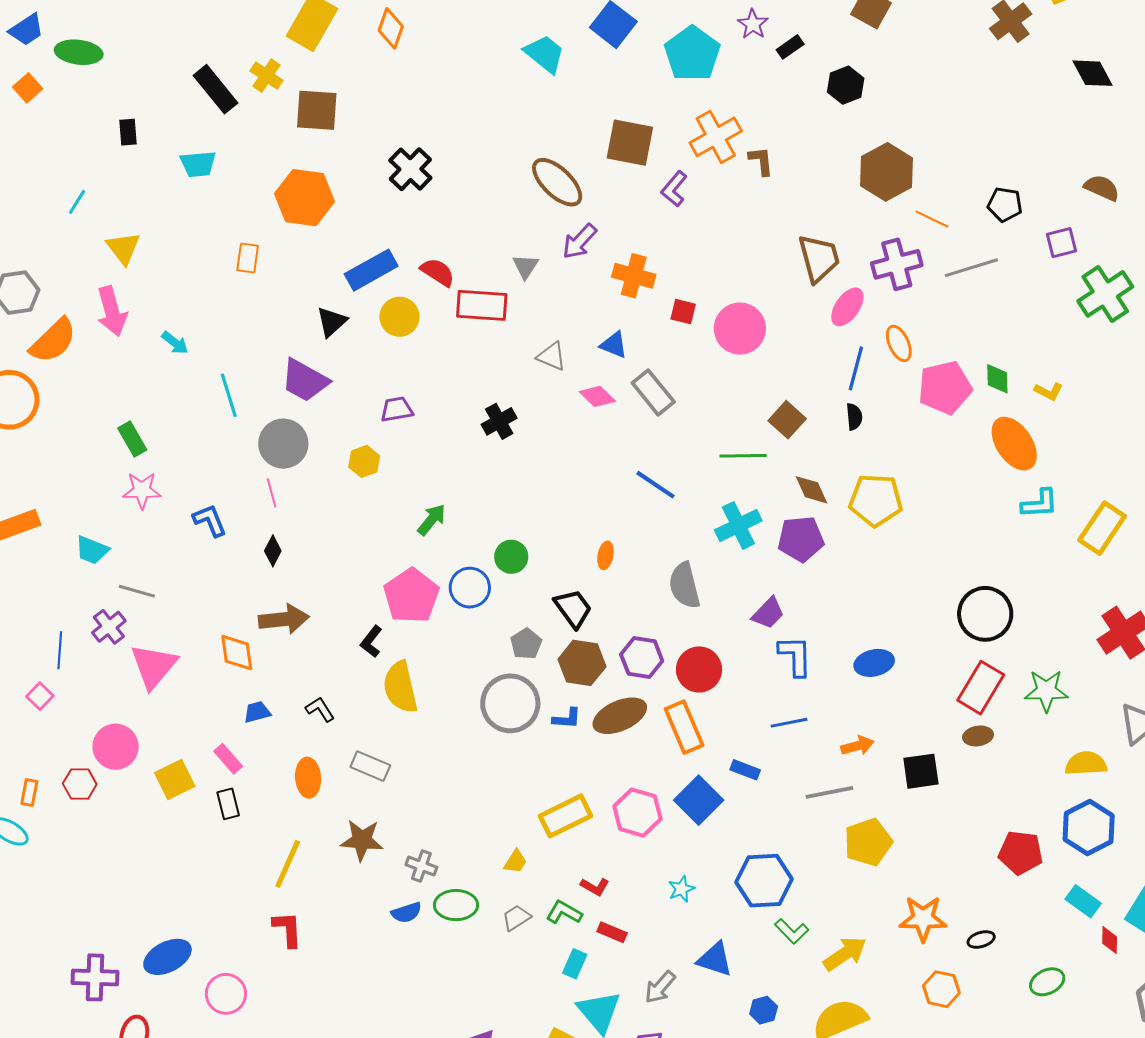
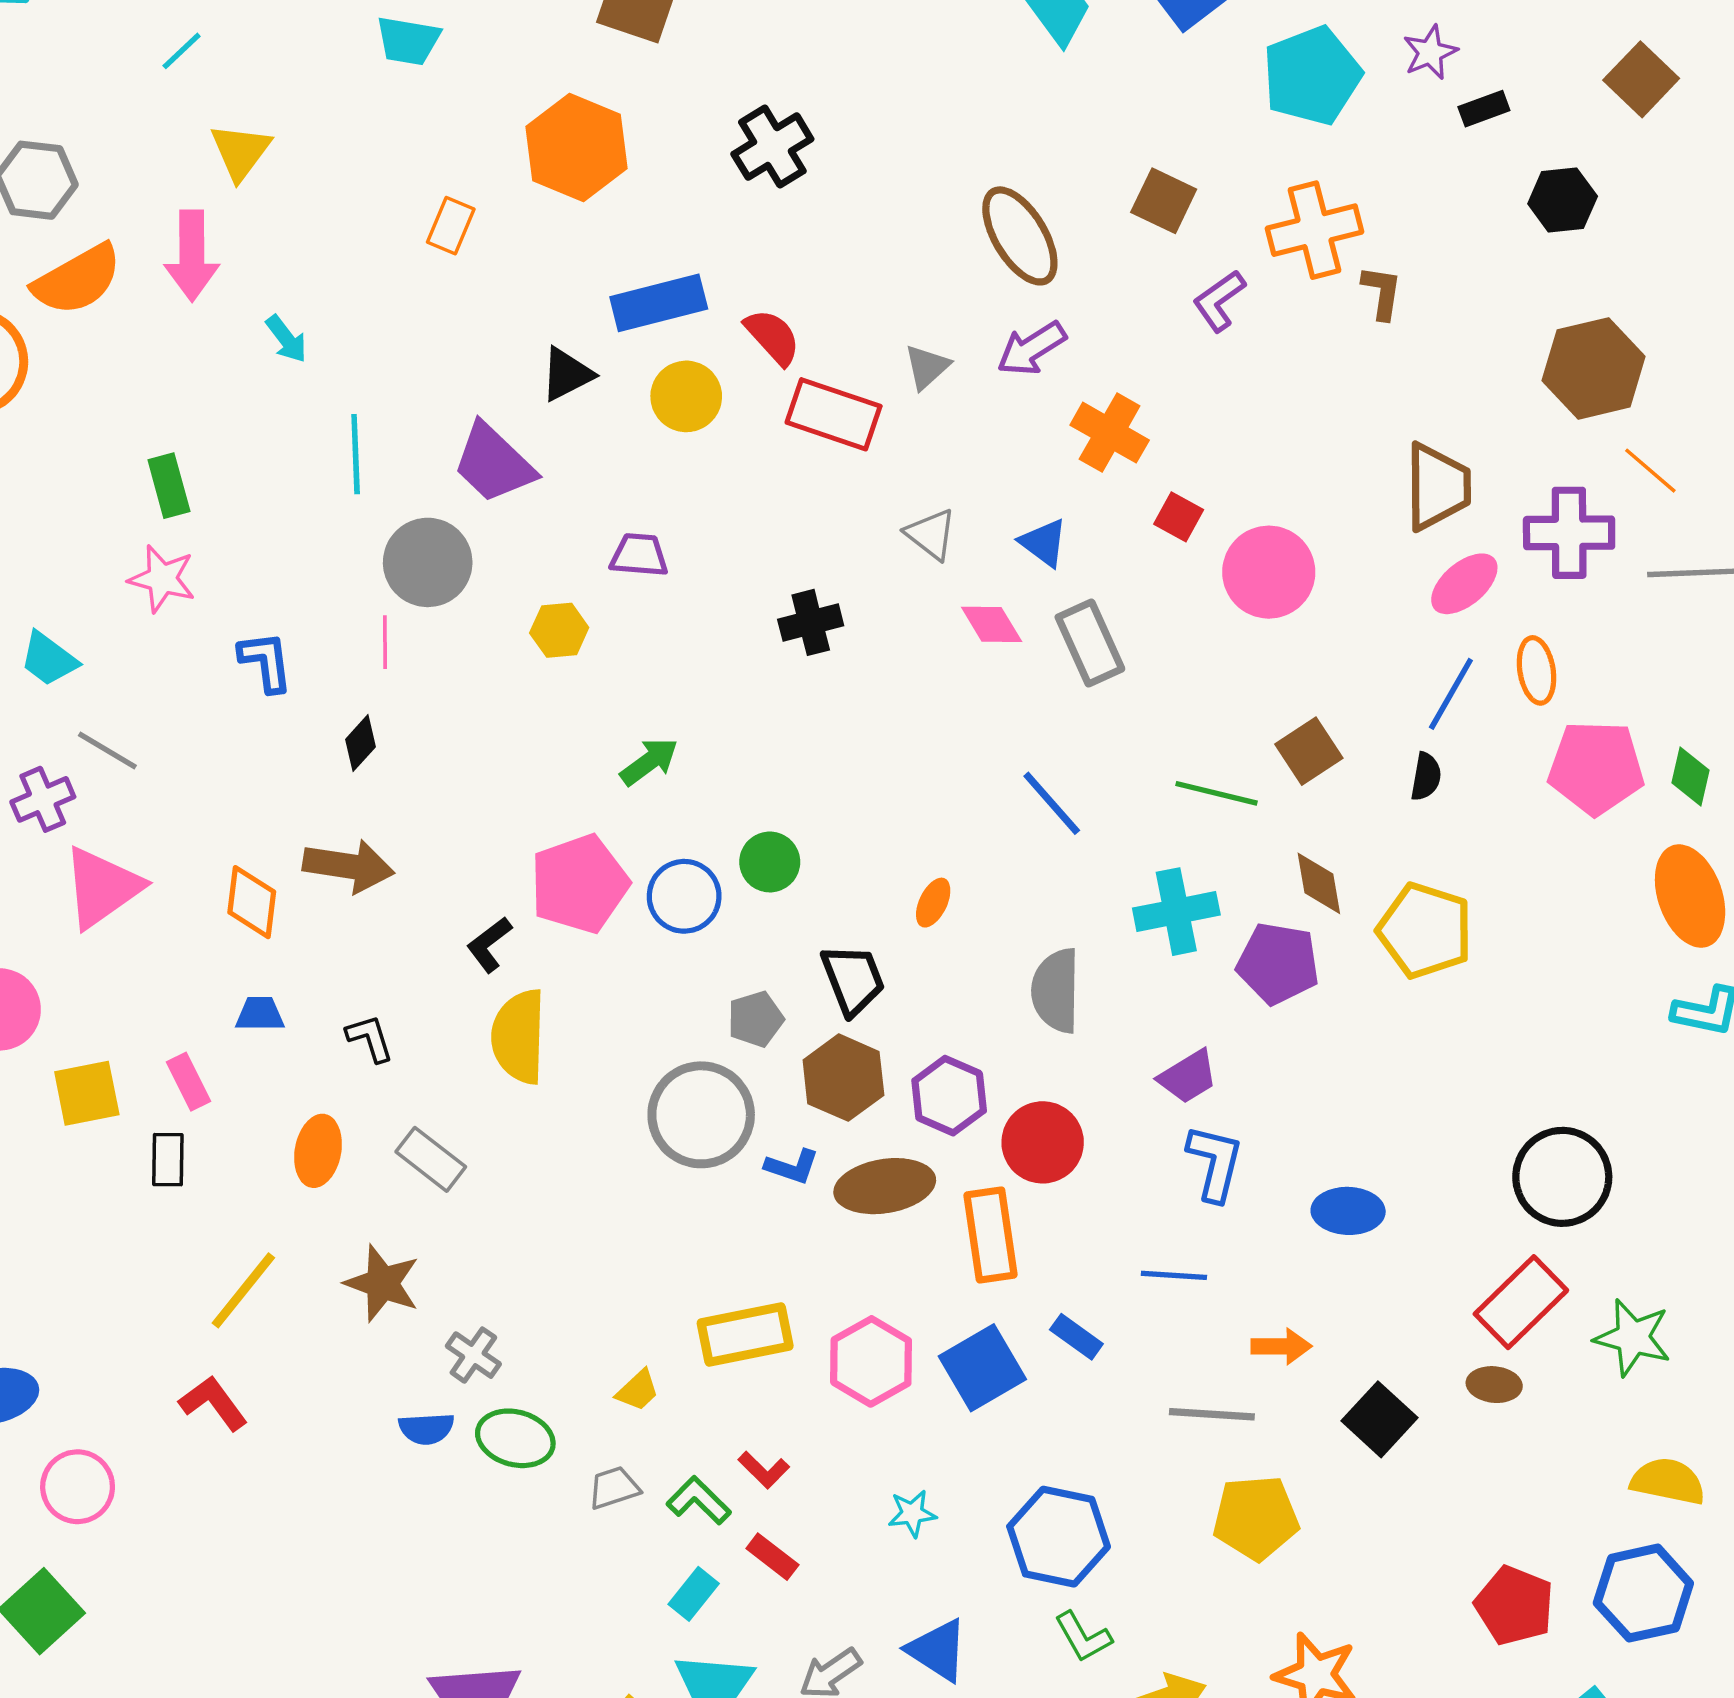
brown square: (630, 143) -> (1164, 201), size x0.7
black square: (921, 771) -> (1380, 1419), turned 36
red L-shape: (287, 929) -> (213, 1403), turned -48

